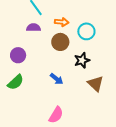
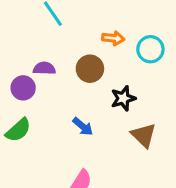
orange arrow: (62, 22) -> (113, 38), moved
purple semicircle: (34, 28) -> (44, 68), moved
cyan circle: (86, 31) -> (150, 49), moved

